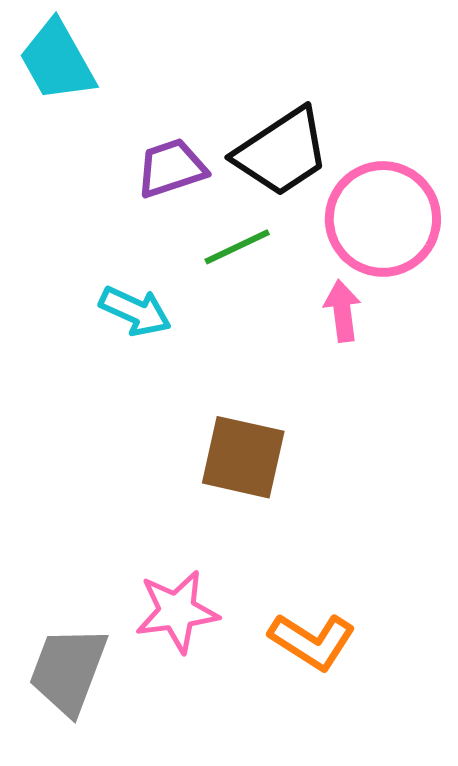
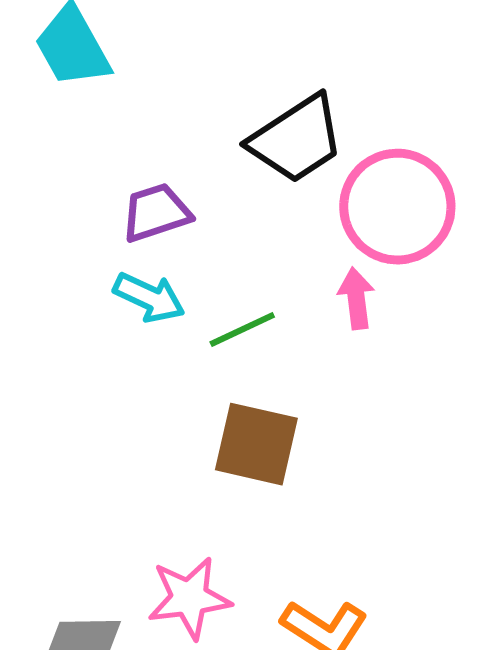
purple trapezoid: (171, 168) -> (156, 213), moved
green line: (237, 247) -> (242, 329), moved

